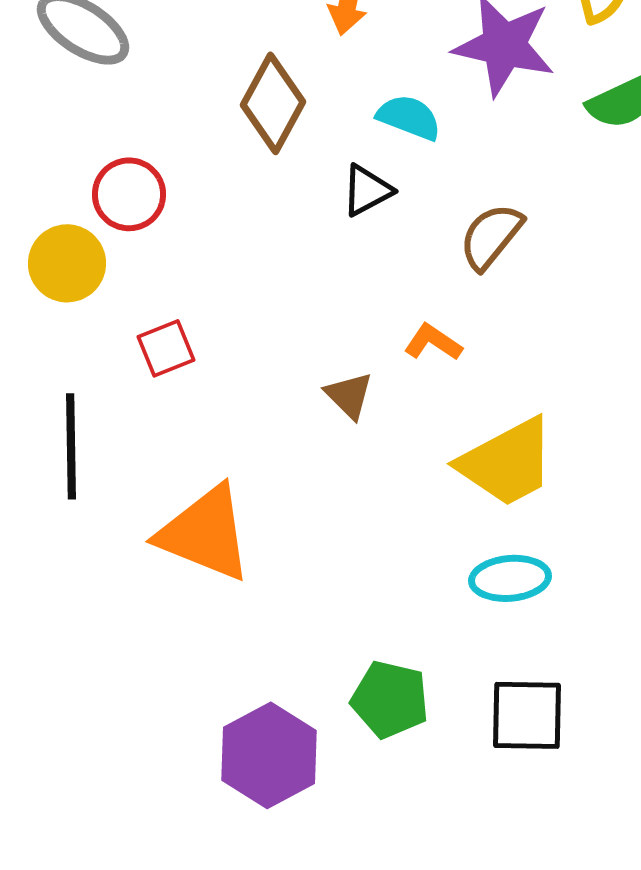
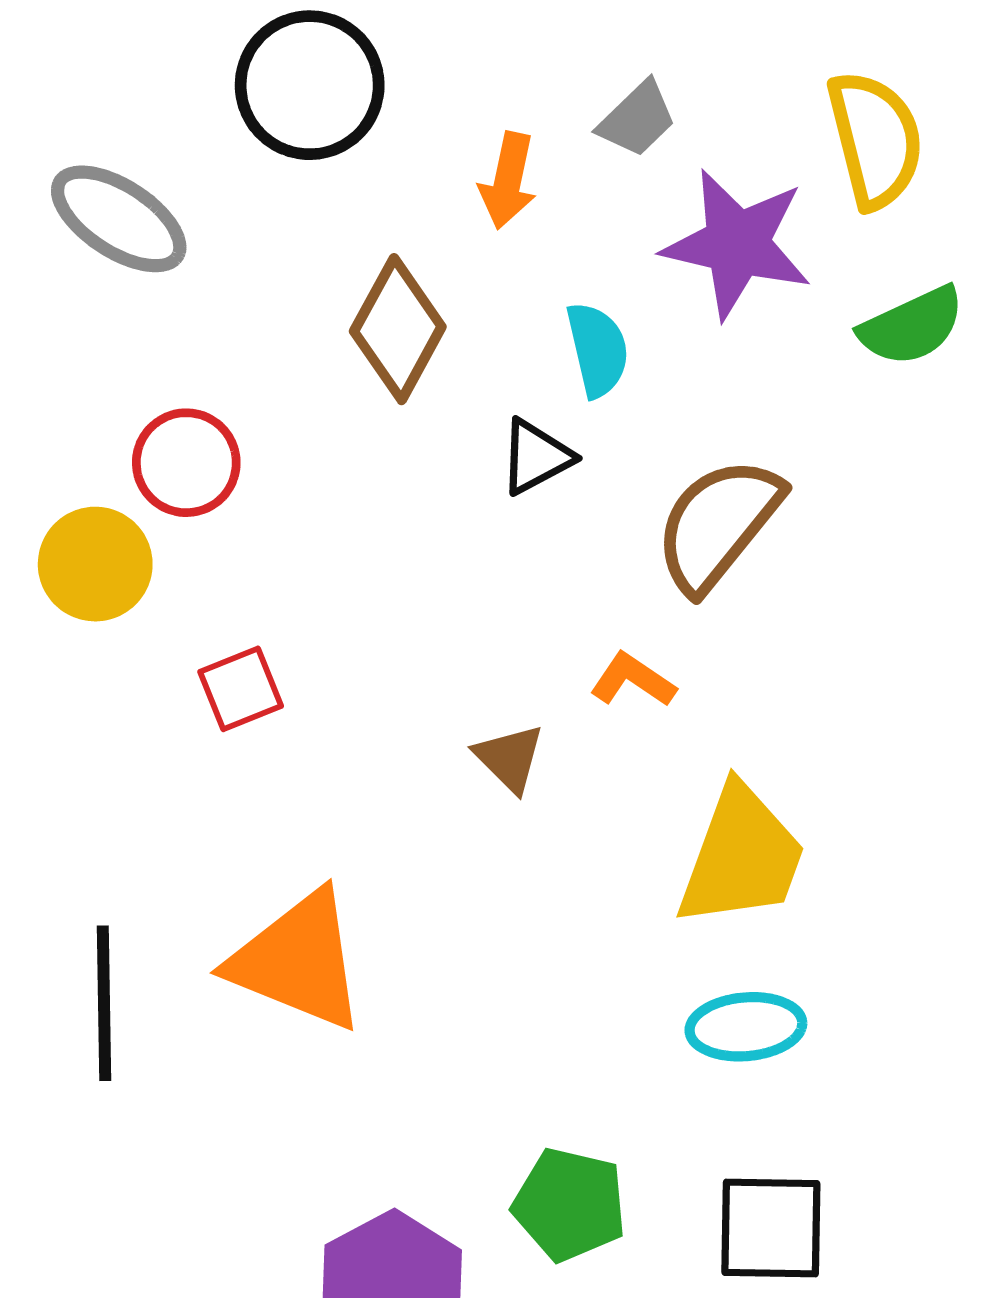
cyan semicircle: (409, 117) -> (598, 350), turned 56
brown semicircle: (491, 236) -> (718, 524), size x1.4
black line: (71, 446) -> (104, 1003), moved
yellow trapezoid: (507, 462) -> (742, 856), turned -42

